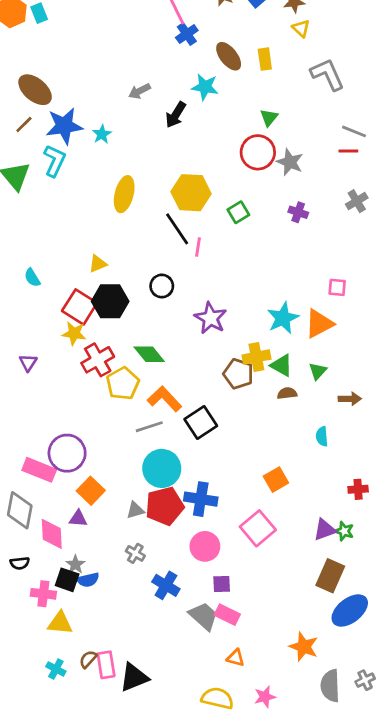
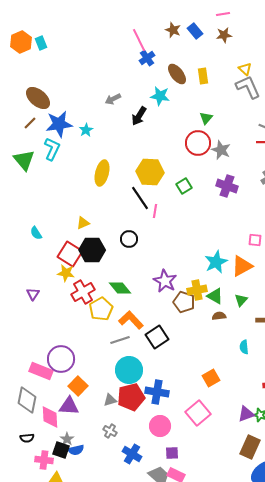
yellow triangle: (301, 28) -> (245, 69), moved
purple cross: (298, 212) -> (227, 186), size x1.5
purple star: (210, 318) -> (165, 281), moved
purple triangle: (78, 519) -> (69, 406), size x1.5

